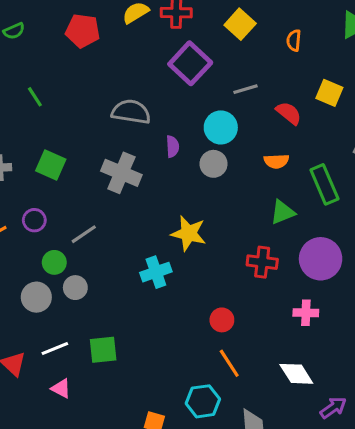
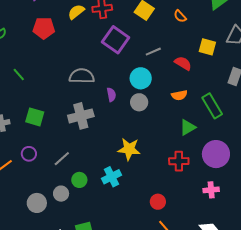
orange semicircle: (294, 40) -> (180, 16), turned -40
gray cross: (121, 173) -> (81, 116), turned -30
green circle: (54, 262) -> (79, 180), moved

